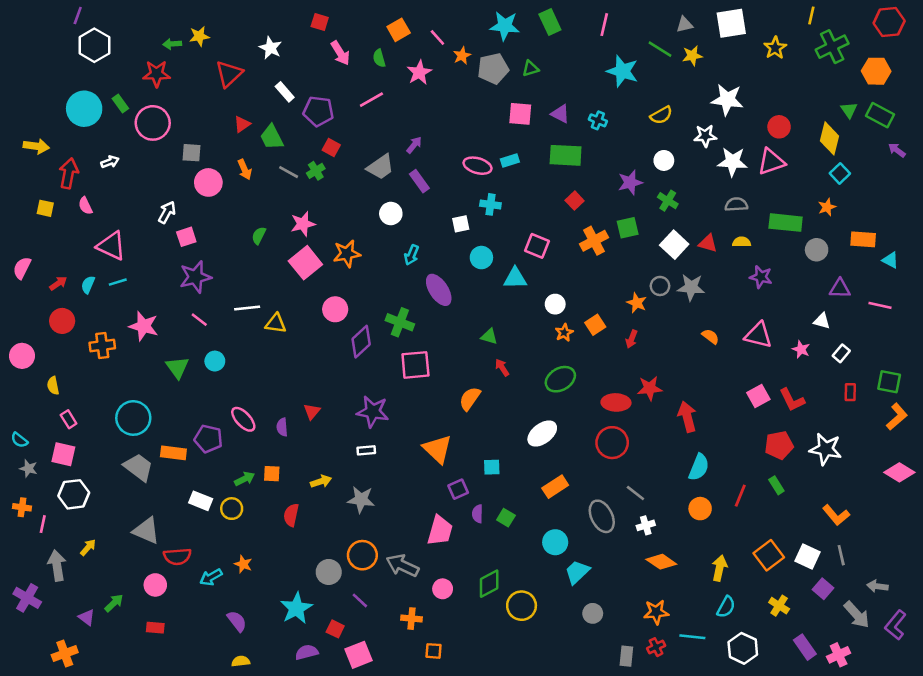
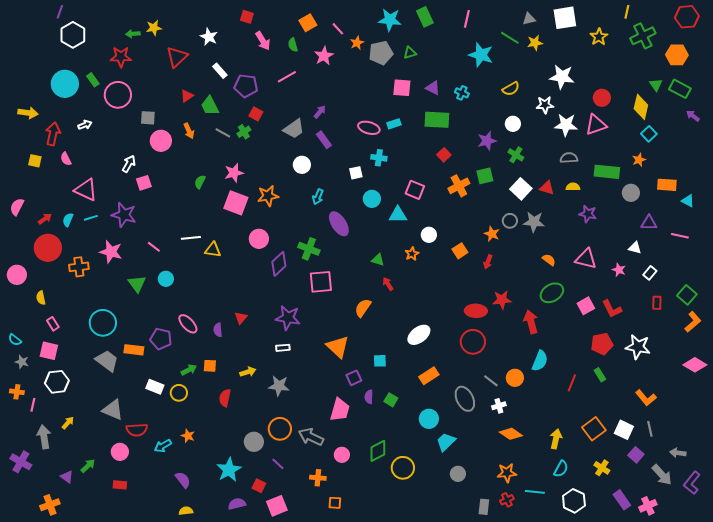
pink square: (305, 263) -> (236, 203), turned -30
purple star: (195, 277) -> (124, 215), moved, turned 30
red circle: (62, 321) -> (48, 248), size x1.4
orange star: (564, 333) -> (412, 254), moved
green ellipse: (560, 379) -> (552, 293), moved
green square: (889, 382) -> (687, 295), turned 30
orange circle: (700, 509) -> (515, 378), moved

